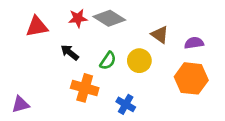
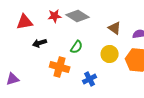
black arrow: (70, 52) -> (40, 43), moved, turned -56
yellow circle: (139, 61) -> (110, 54), moved
blue cross: (126, 104) -> (90, 79), turned 32

